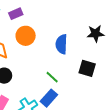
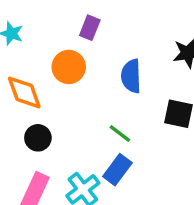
purple rectangle: (16, 14) -> (90, 28), moved, turned -40

